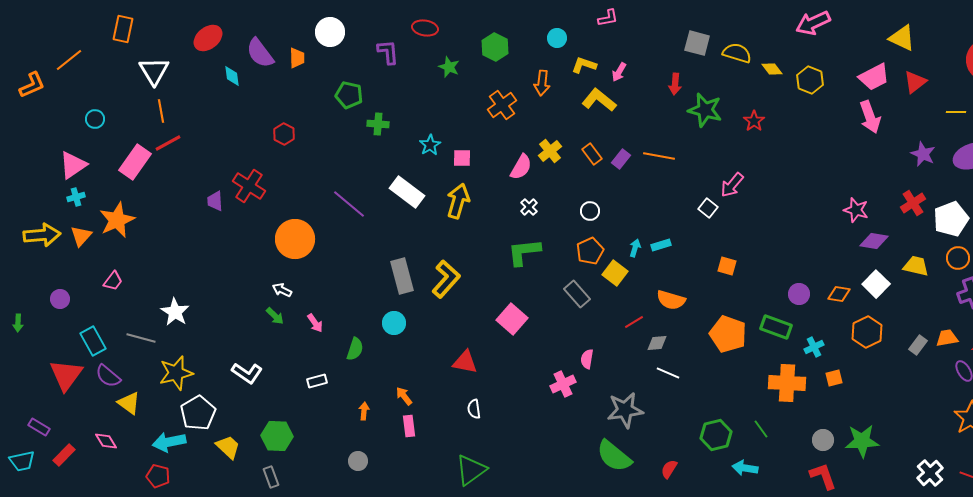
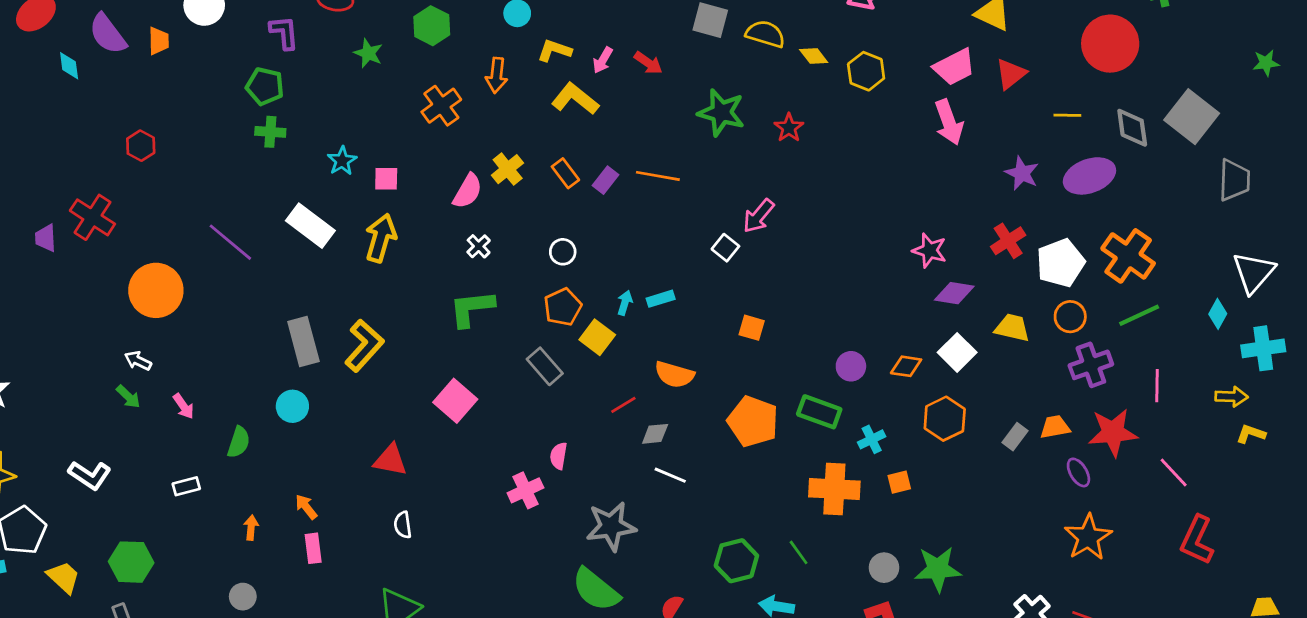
red arrow: (675, 84) -> (648, 63), moved, turned -60
green pentagon: (349, 95) -> (265, 86), moved

